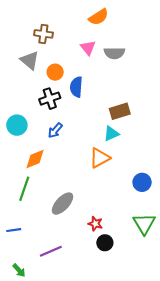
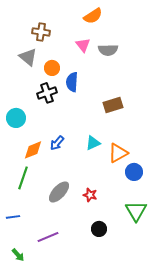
blue arrow: (55, 130) -> (57, 143), moved
cyan triangle: (111, 134) -> (93, 143), moved
orange triangle: (100, 158) -> (118, 153), moved
red star: (95, 224) -> (90, 195), moved

